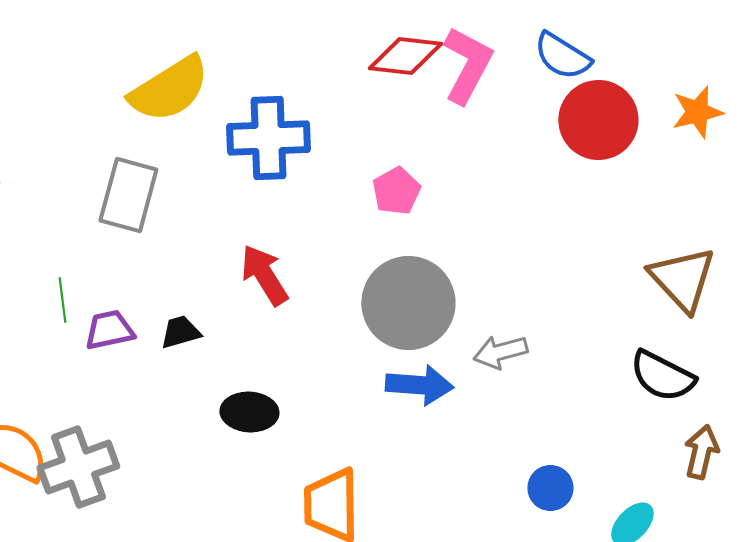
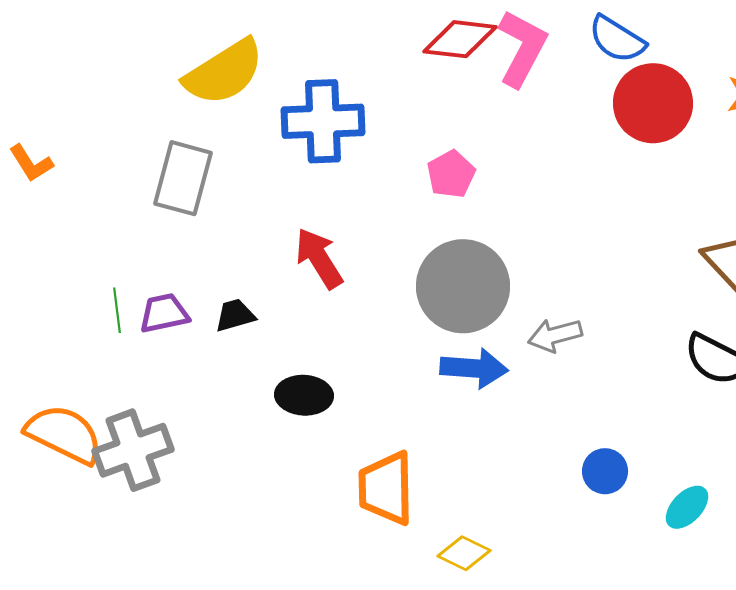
green line: (62, 300) -> (117, 310), moved

